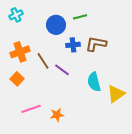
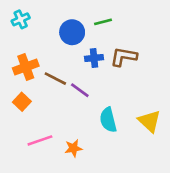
brown line: (43, 61) -> (55, 79), turned -30
cyan semicircle: (94, 82) -> (108, 120), moved
yellow triangle: (116, 94) -> (149, 121), turned -42

